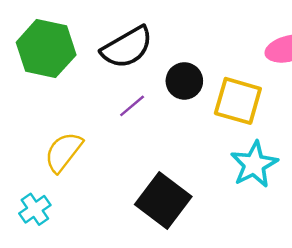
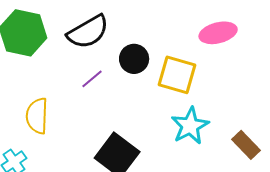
yellow semicircle: (64, 152) -> (37, 116), turned -36

